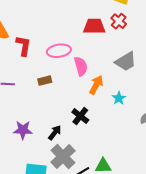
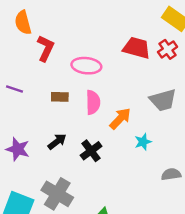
pink semicircle: (81, 66) -> (93, 102), moved
black arrow: (55, 133) -> (57, 141), moved
gray cross: (63, 157) -> (57, 194), turned -30

